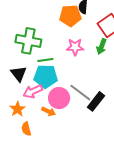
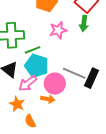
cyan pentagon: (46, 76) -> (37, 66), turned 30

